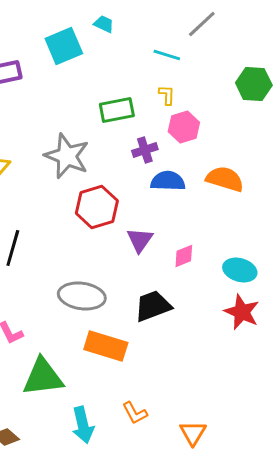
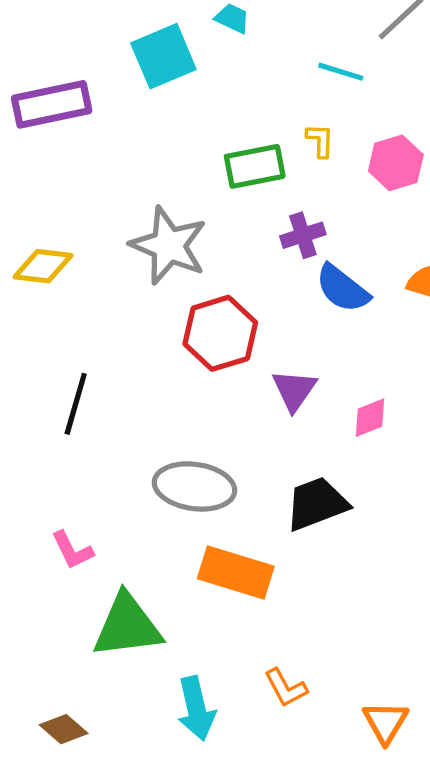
yellow L-shape: (167, 95) -> (320, 141), moved
pink hexagon: (184, 127) -> (396, 163), moved
blue semicircle: (168, 181) -> (342, 289), turned -144

